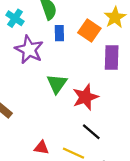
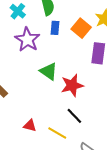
green triangle: (57, 84) -> (49, 71), turned -36

